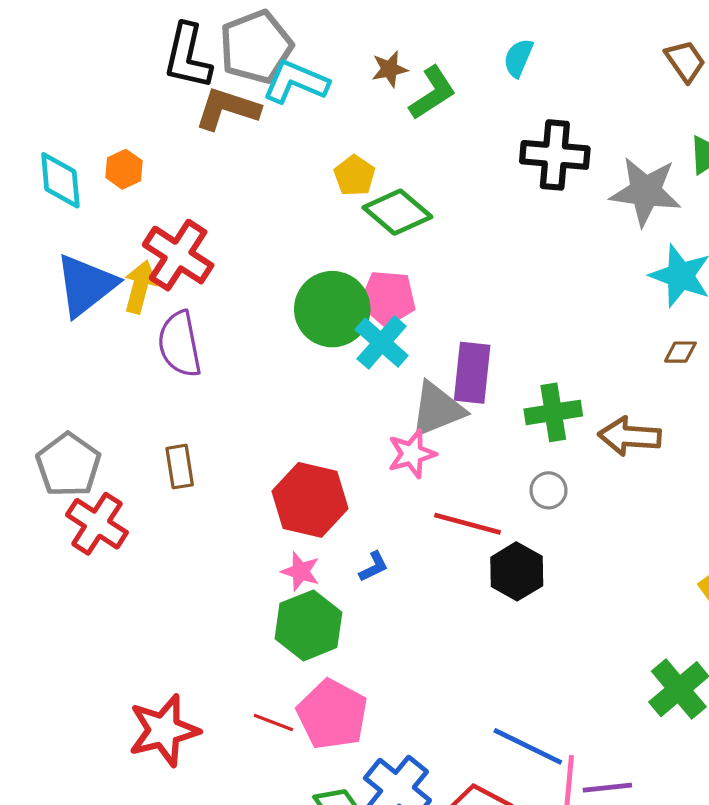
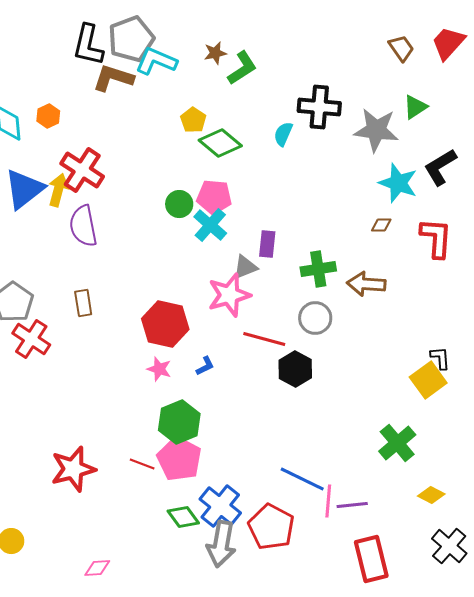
cyan semicircle: (518, 58) -> (283, 134), moved
green circle: (332, 309) -> (179, 204), size x0.6
brown diamond: (680, 352) -> (381, 225), moved
purple rectangle: (472, 373) -> (267, 244), size x0.7
gray triangle: (437, 409) -> (245, 267), size x0.7
pink star: (412, 454) -> (229, 295), size x1.4
gray circle: (548, 490) -> (315, 318), size x1.4
green hexagon: (308, 625) -> (179, 422), moved

